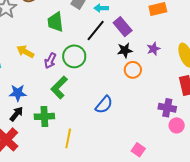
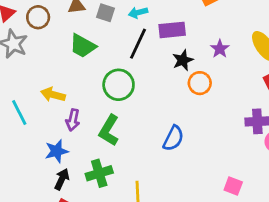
green trapezoid: (55, 22) -> (83, 46), turned -40
purple rectangle: (123, 27) -> (172, 30), turned -42
purple arrow: (50, 61) -> (73, 120), moved

